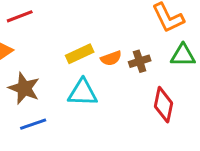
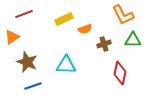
yellow rectangle: (80, 54) -> (64, 19), moved
orange semicircle: (111, 58) -> (85, 29), moved

